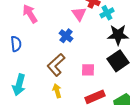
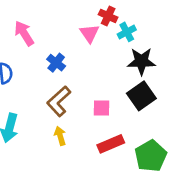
blue cross: (66, 36) -> (56, 63), moved

